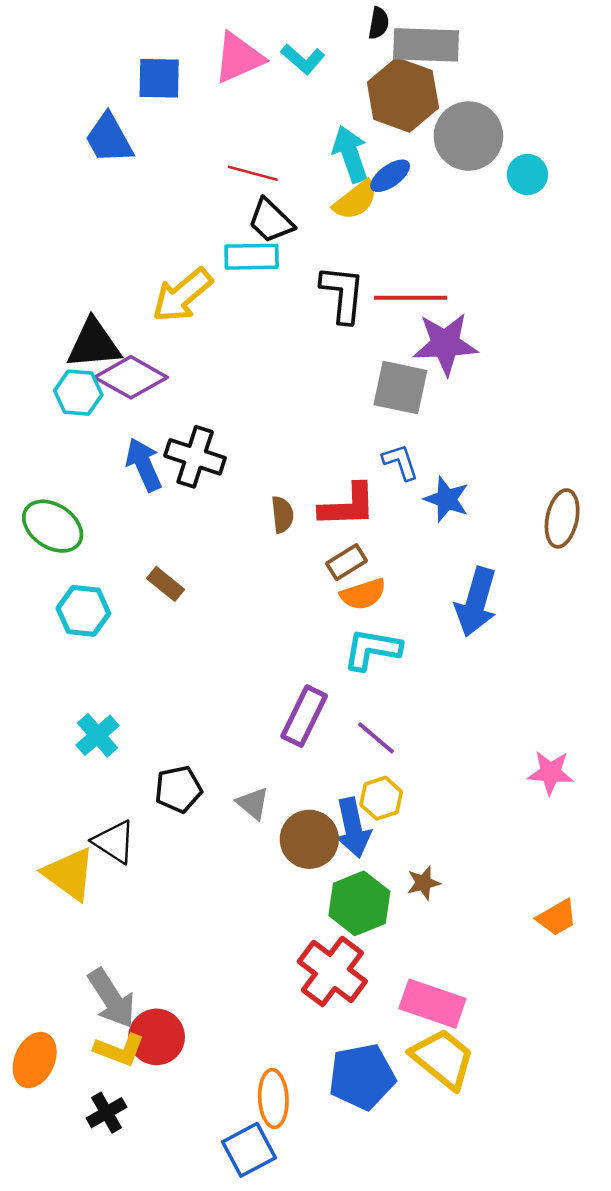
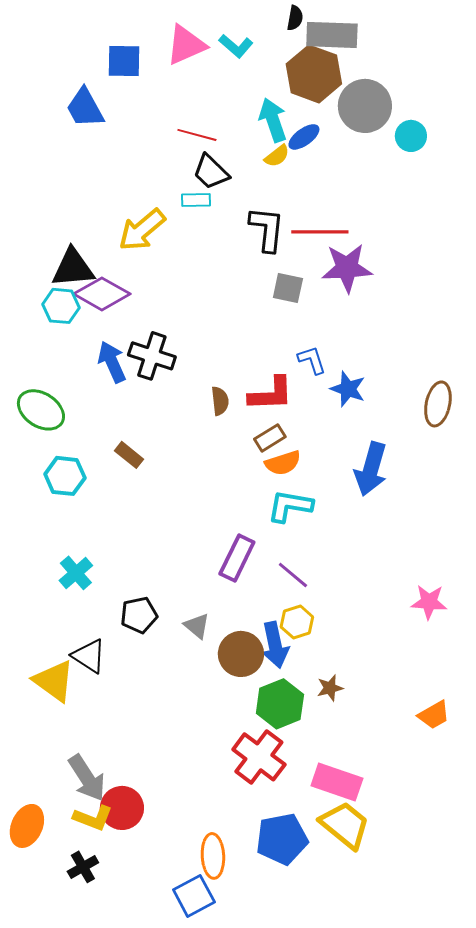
yellow semicircle: (355, 200) -> (277, 156), size x0.7
cyan rectangle: (252, 257) -> (196, 200), size x0.7
gray square: (400, 388) -> (288, 288), moved, size x0.7

